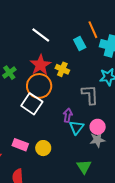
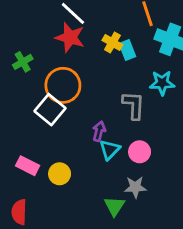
cyan rectangle: (80, 44) -> (127, 50), moved
red star: (40, 65) -> (70, 37), moved, turned -30
yellow cross: (62, 69) -> (112, 43), moved
gray star: (97, 140) -> (135, 187), moved

